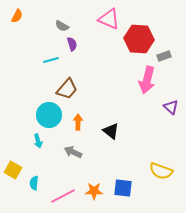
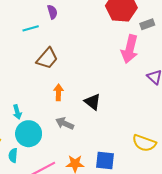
cyan circle: (49, 115) -> (29, 134), moved
gray arrow: (73, 152) -> (65, 123), moved

